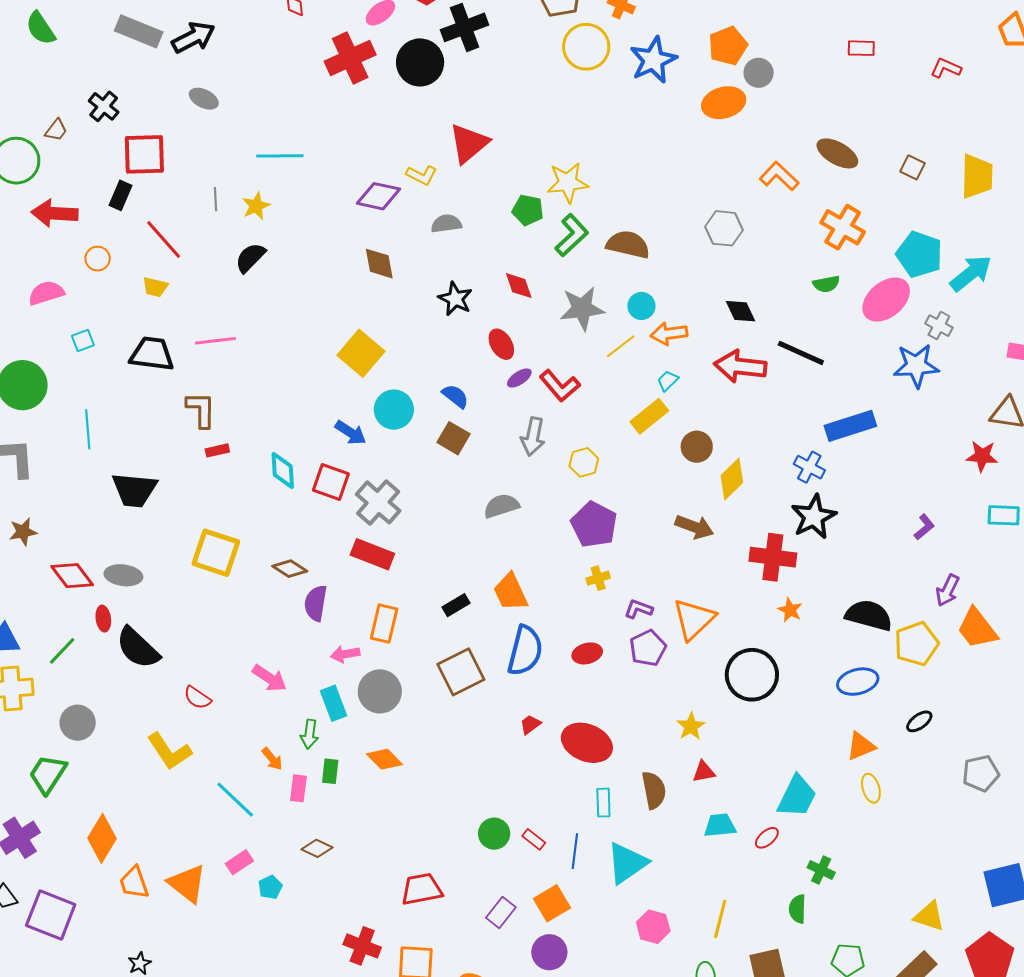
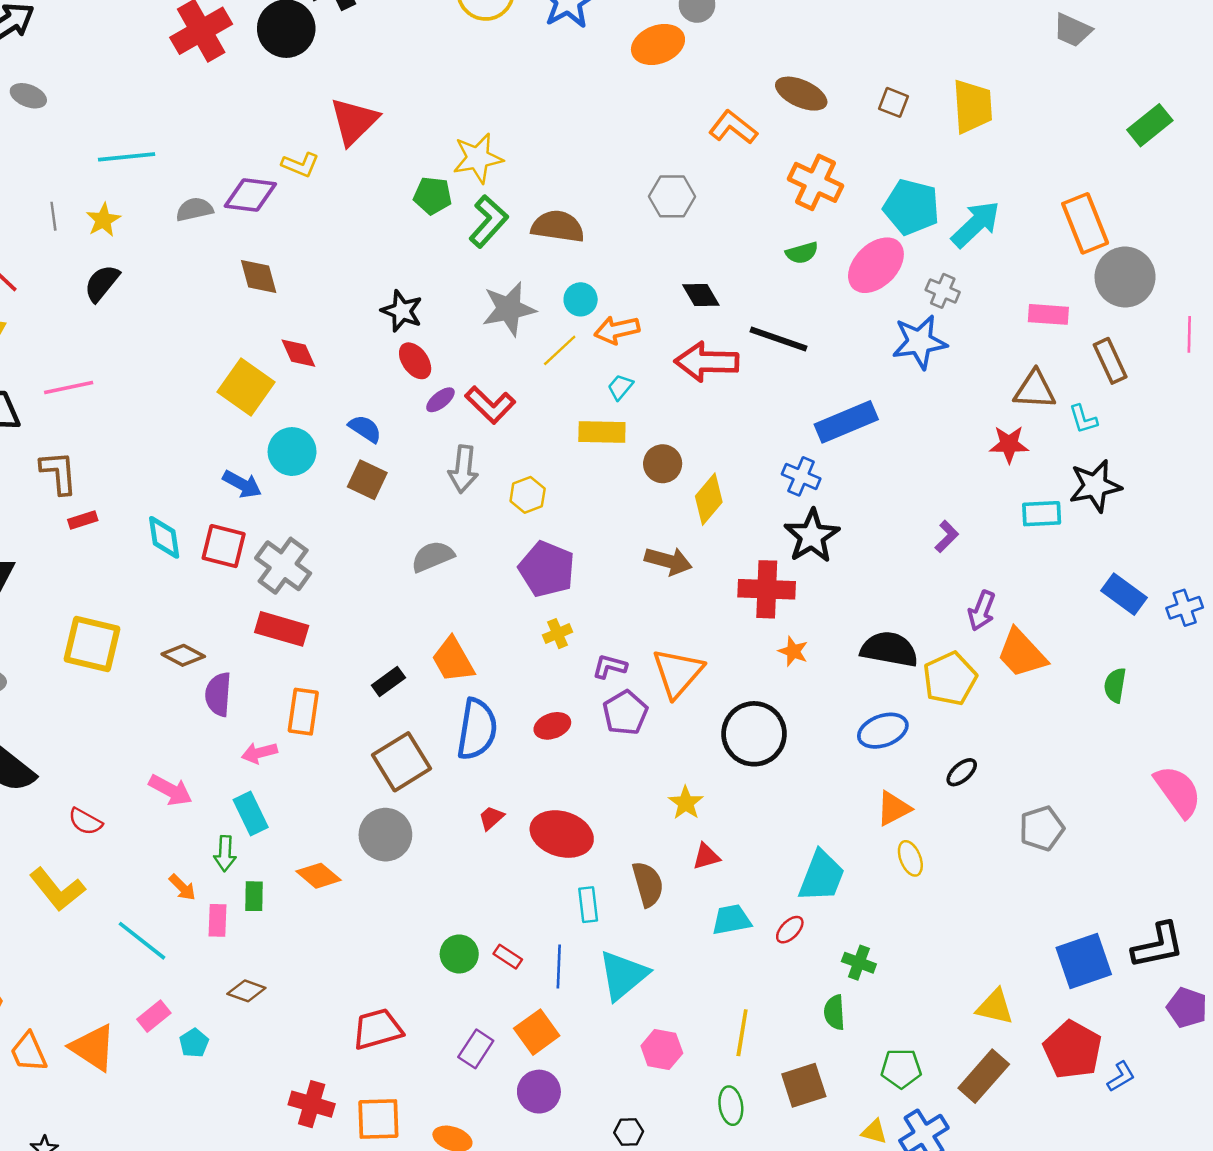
gray semicircle: (446, 224) -> (194, 209), moved
red diamond: (519, 286) -> (298, 353), moved
black star: (455, 299) -> (402, 311), moved
yellow rectangle: (649, 416) -> (602, 432), turned 45
gray circle: (380, 691) -> (385, 835), moved

